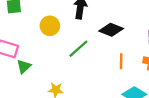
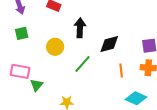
black diamond: (111, 30) -> (109, 44), turned -30

